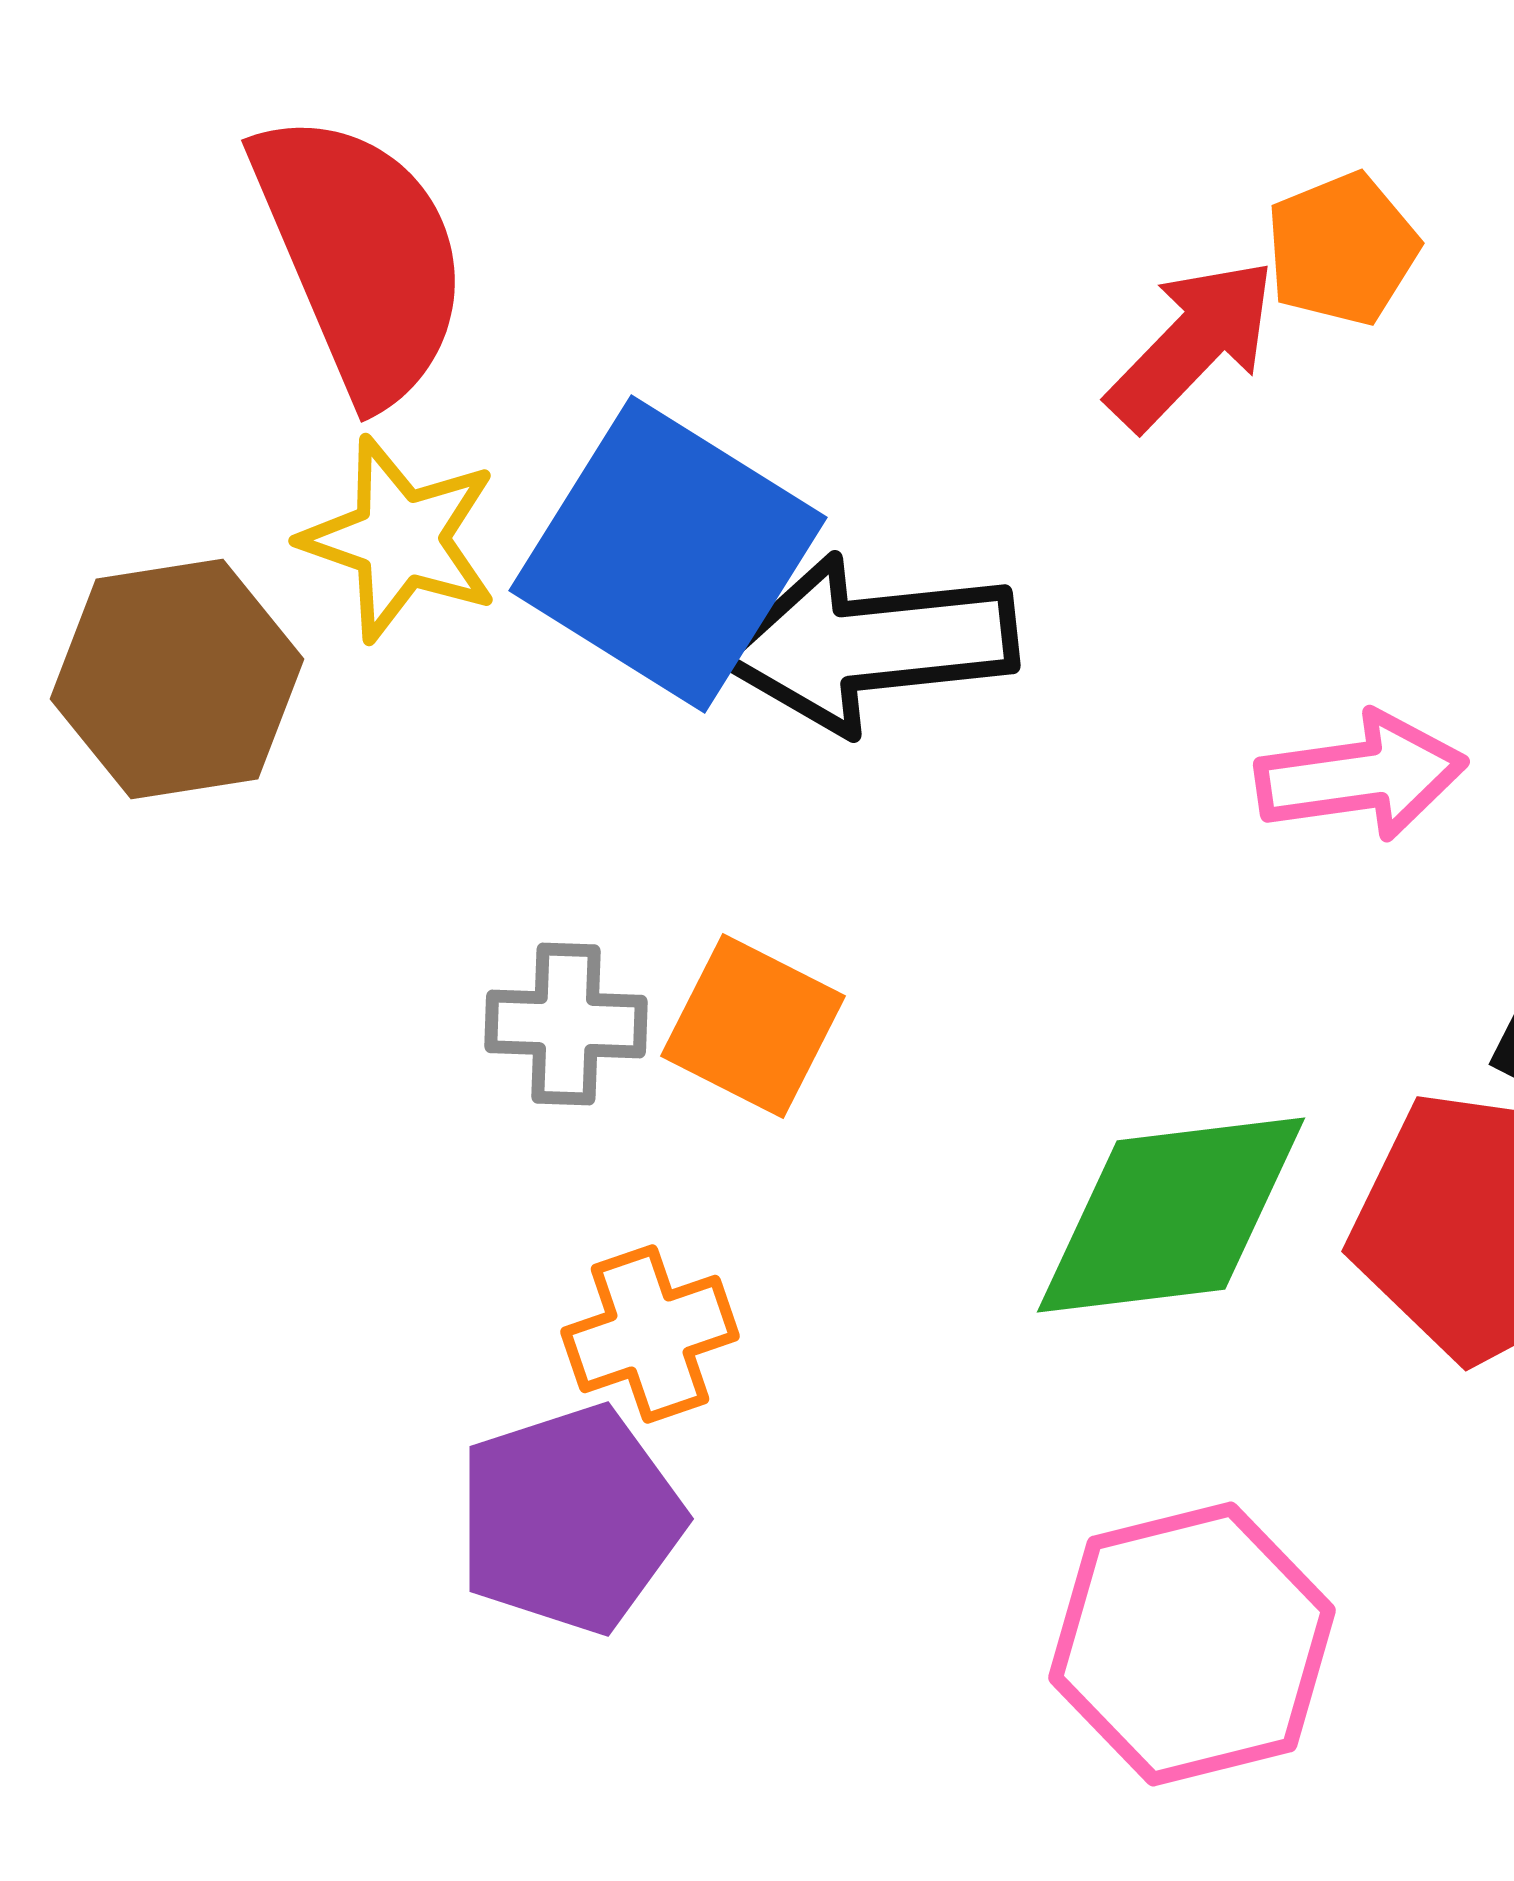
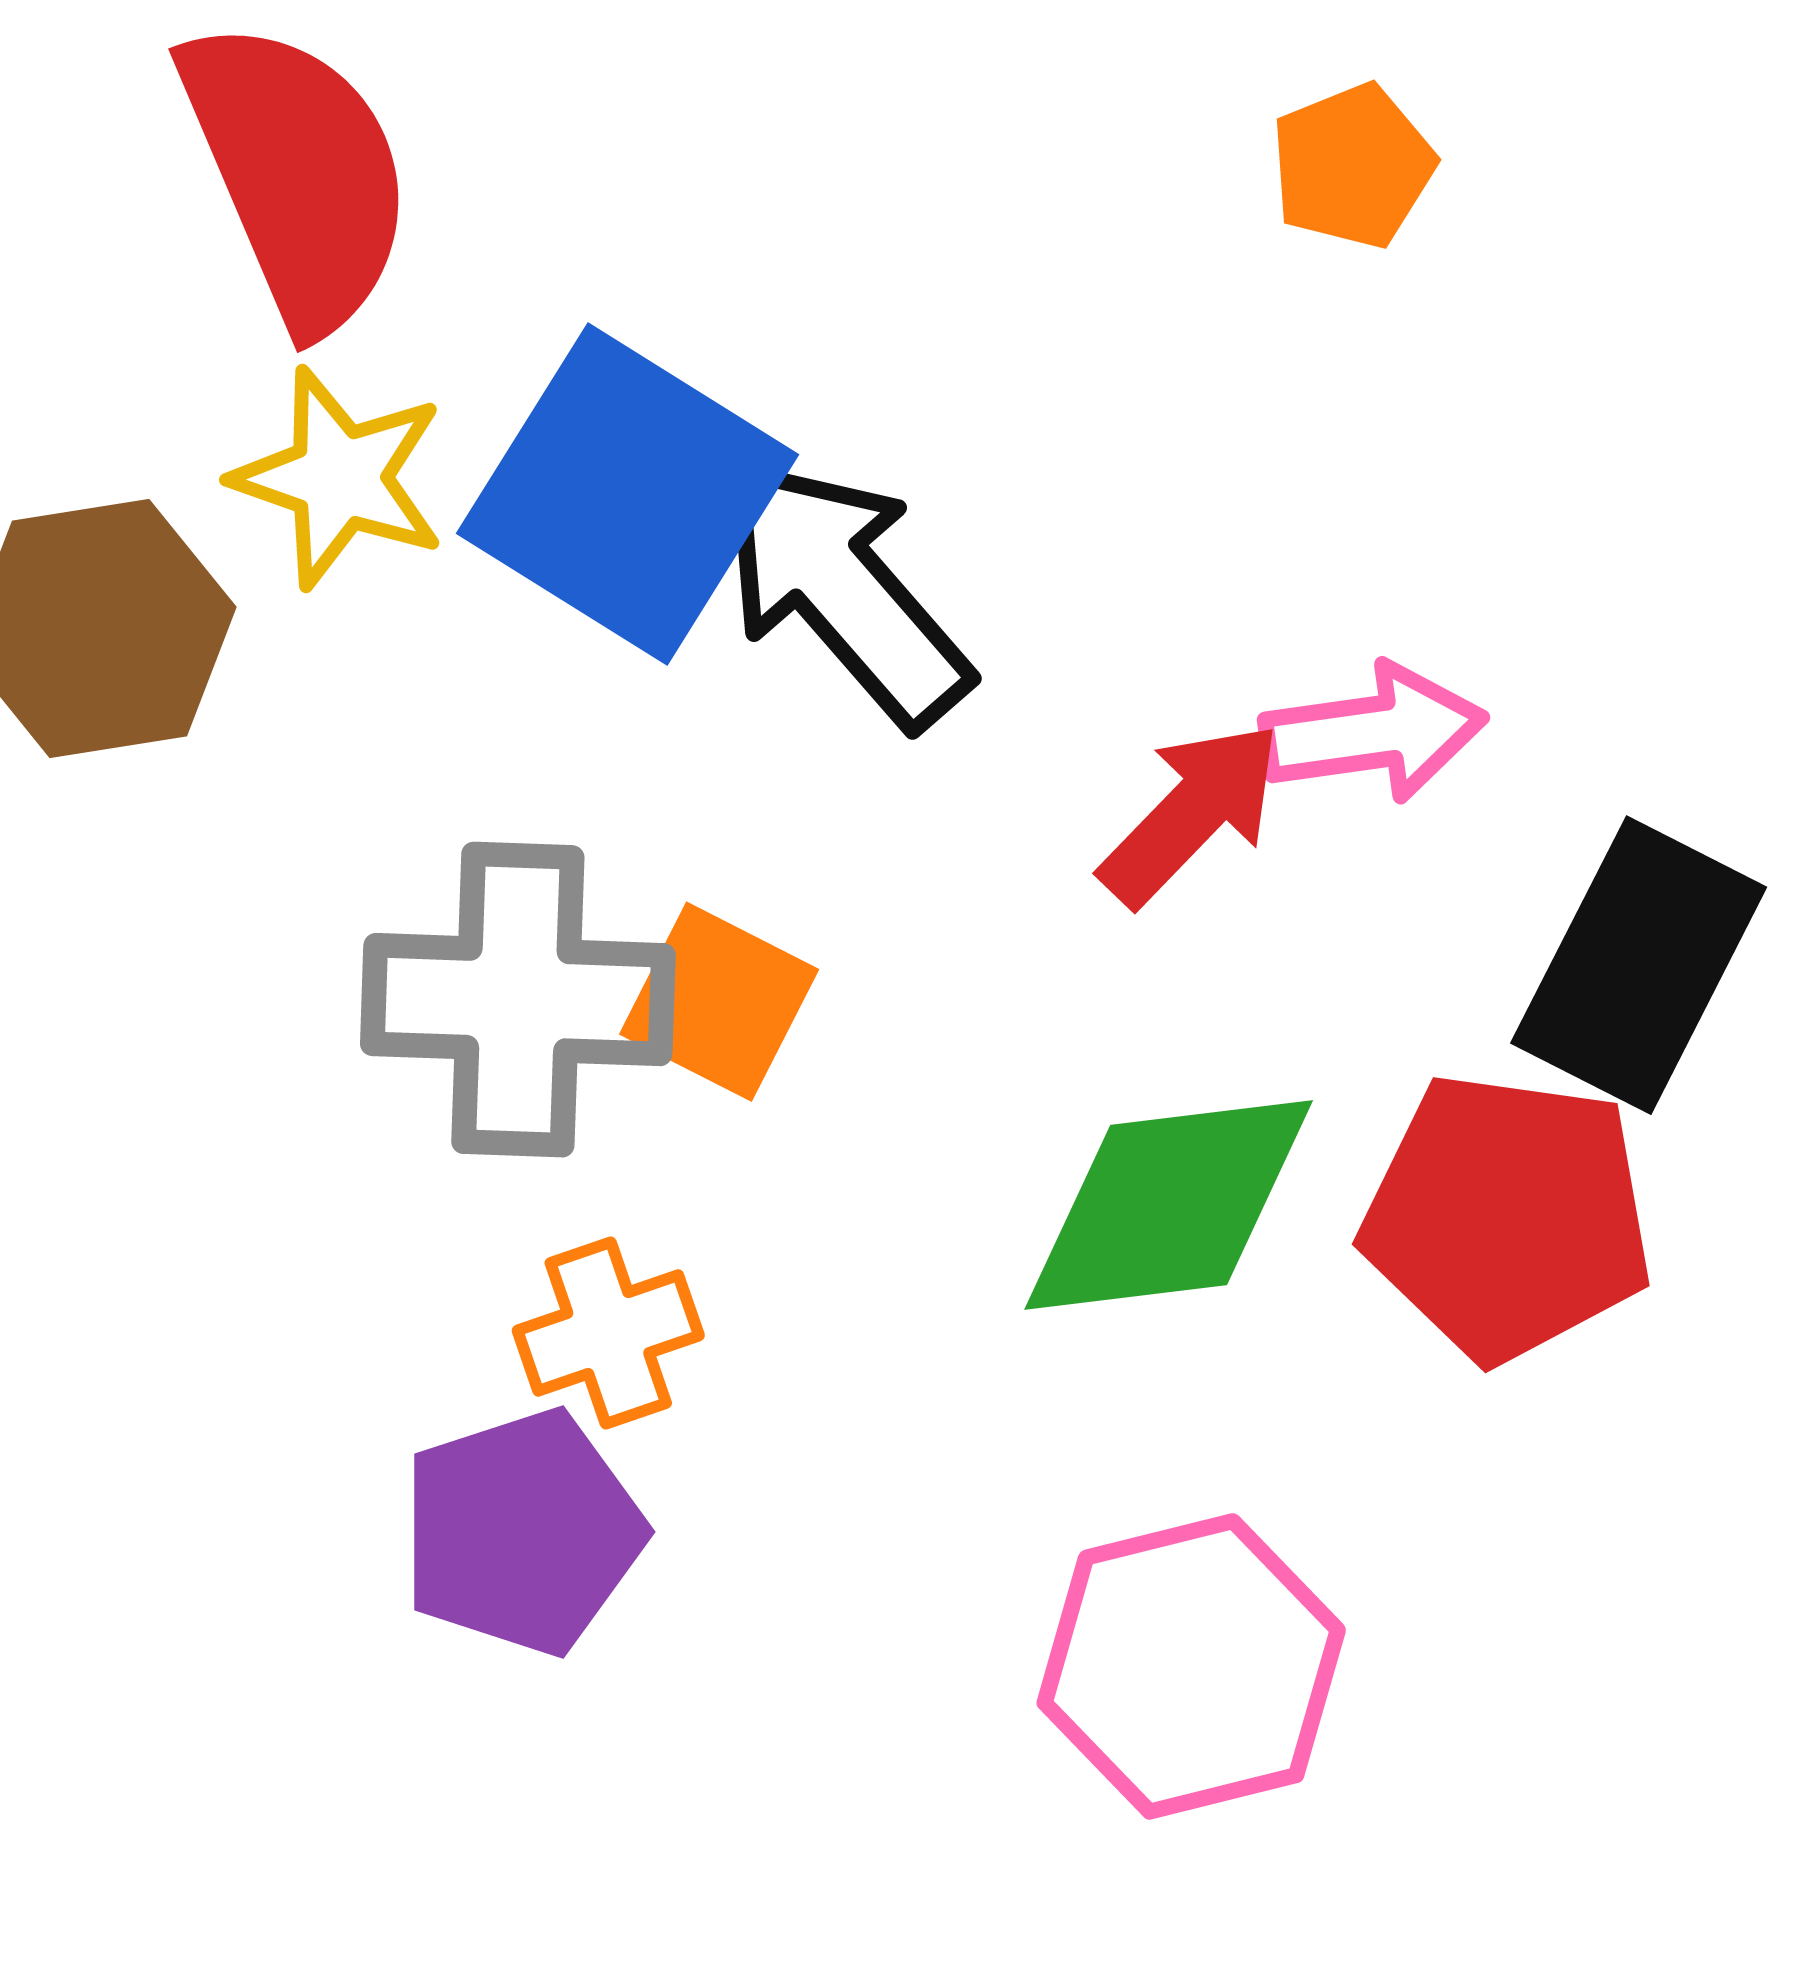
red arrow: (1192, 344) -> (1191, 813), moved
black arrow: (869, 644) -> (844, 591), turned 55
gray cross: (566, 1024) -> (518, 1000), size x1.8

